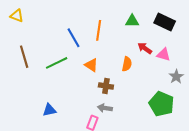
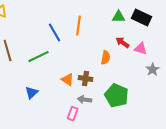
green triangle: (132, 21) -> (119, 17), moved
orange triangle: (91, 65) -> (68, 80), moved
green pentagon: (162, 104) -> (117, 96), moved
blue triangle: (49, 110) -> (32, 93), moved, turned -32

